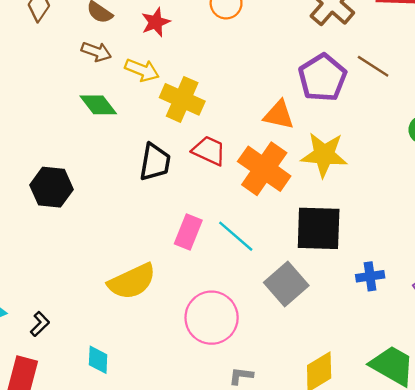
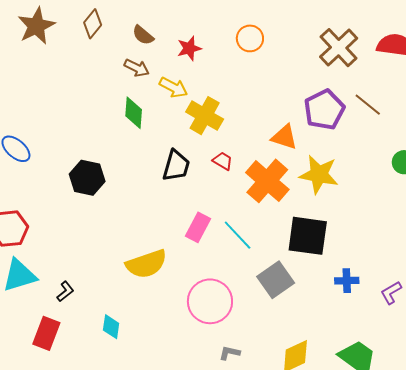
green diamond: (98, 105) -> (134, 113), turned 36
red trapezoid: (209, 151) -> (223, 161), size x0.7

